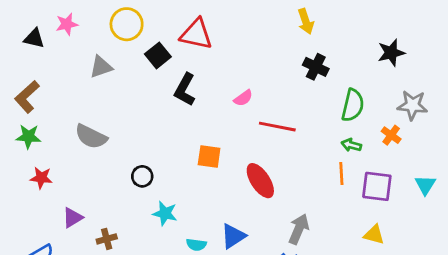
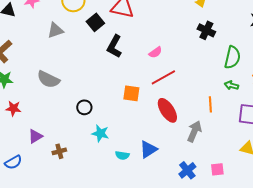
red line: (277, 127) -> (163, 77), moved, turned -40
orange line: (341, 174) -> (210, 104), moved
gray arrow: (299, 229) -> (194, 131), moved

